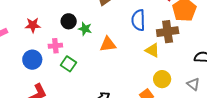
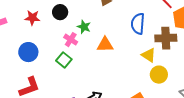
black circle: (69, 21) -> (60, 12), moved
pink cross: (55, 46) -> (71, 40), moved, turned 32
yellow circle: (162, 79) -> (159, 75), moved

